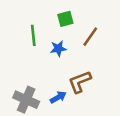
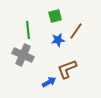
blue star: (58, 48) -> (58, 40), moved
gray cross: (26, 100) -> (23, 55), moved

